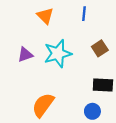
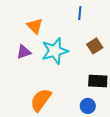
orange triangle: (45, 16) -> (35, 26), moved

